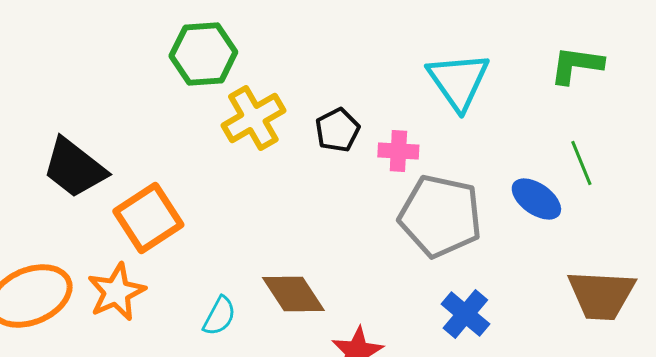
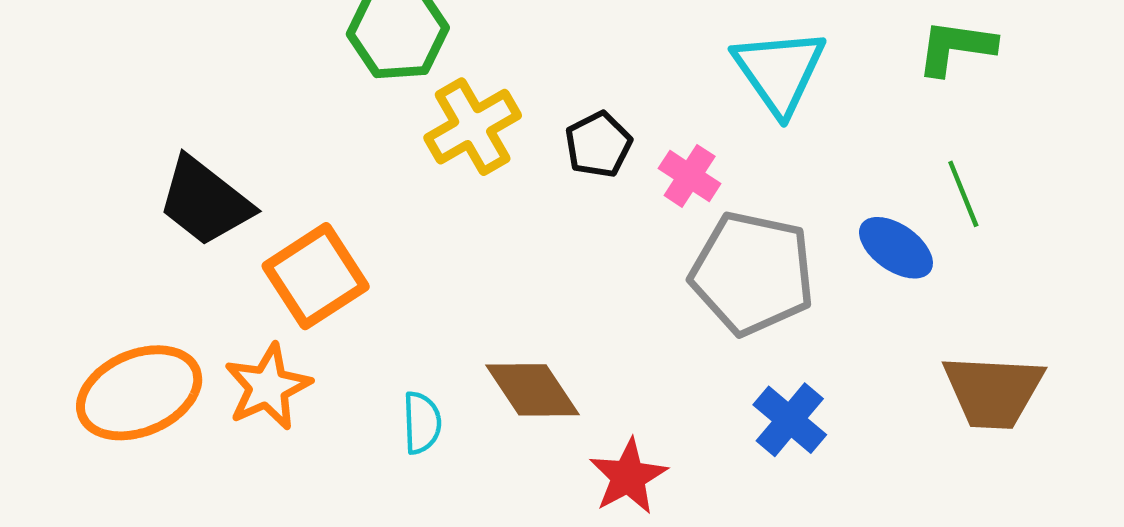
pink cross: (398, 151) -> (690, 176), turned 30
cyan semicircle: (219, 316) -> (422, 423), turned -30

